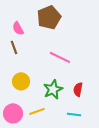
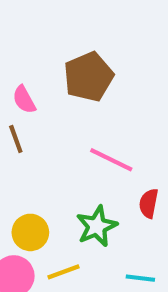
yellow circle: (21, 81) -> (30, 232), moved
red semicircle: (78, 89) -> (149, 203), moved

